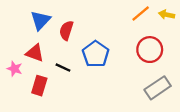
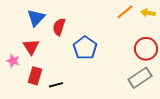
red circle: (150, 50) -> (146, 49), moved
red triangle: (35, 53) -> (31, 47), turned 36
black line: (63, 68) -> (56, 85), moved, turned -40

